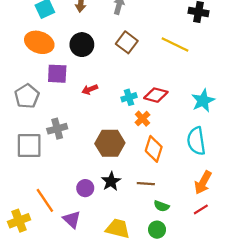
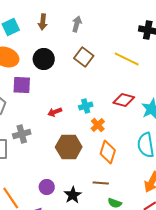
red arrow: (90, 89) -> (55, 112), moved
red diamond: (156, 95) -> (124, 100), moved
black star: (111, 181) -> (73, 195), moved

